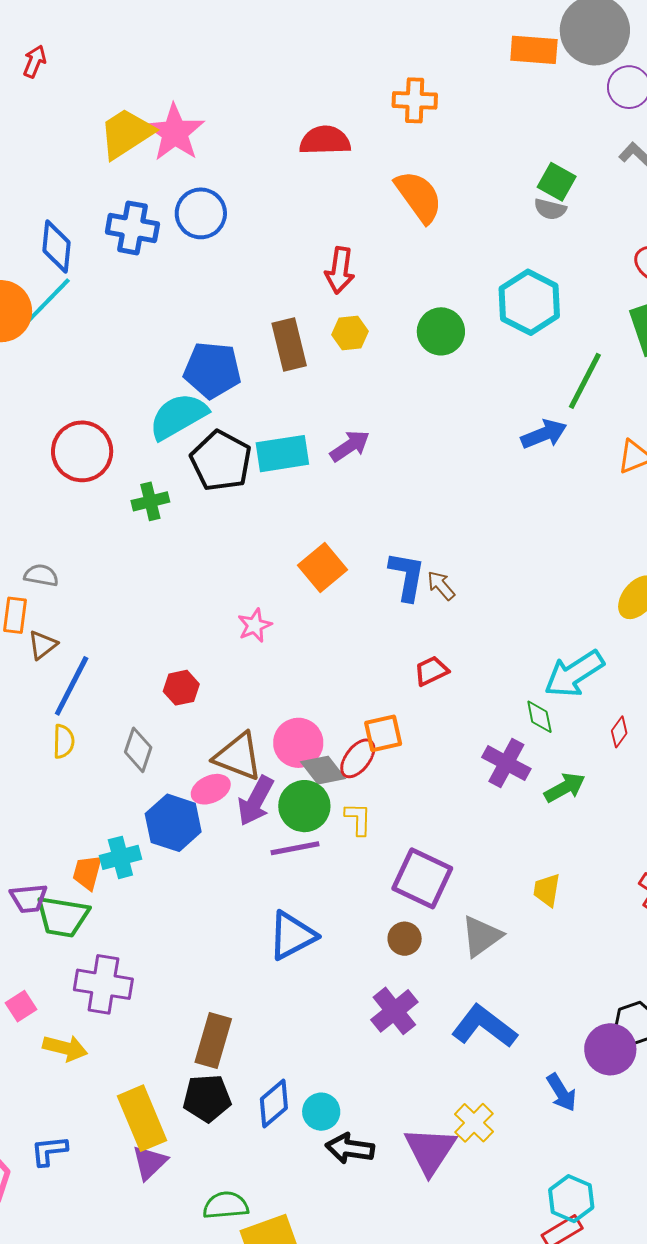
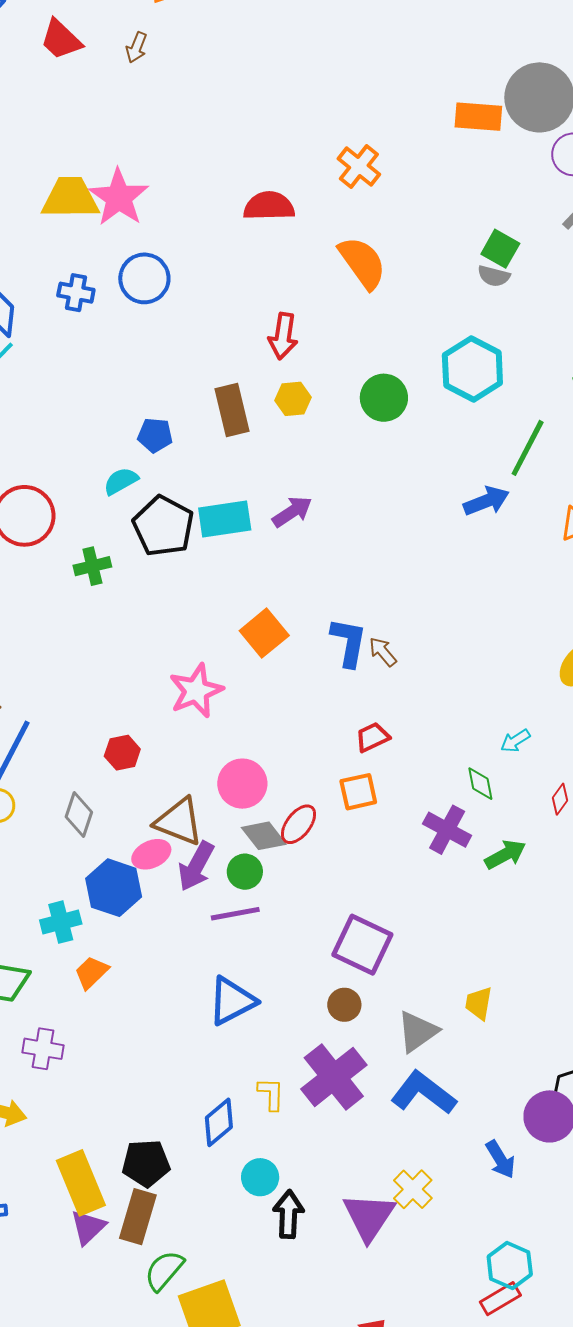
orange cross: (415, 100) -> (359, 166), turned 36
yellow trapezoid: (126, 133) -> (70, 198), turned 32
blue cross: (132, 228) -> (76, 293), size x0.7
blue pentagon: (212, 370) -> (155, 435), size x0.6
cyan semicircle: (178, 416) -> (121, 481), size x0.6
pink star: (255, 625) -> (196, 691), size x1.6
cyan arrow: (574, 674) -> (515, 741), size x0.5
orange square: (383, 733) -> (358, 792), moved
pink circle: (298, 743) -> (242, 784), moved
green circle: (304, 806) -> (245, 872), size x0.7
yellow L-shape: (358, 819) -> (271, 1094), moved
orange trapezoid: (87, 872) -> (91, 972), moved, turned 30
yellow trapezoid: (547, 890) -> (479, 1003), moved
gray triangle: (481, 936) -> (417, 1032), moved
purple cross: (103, 984) -> (43, 1049), size x0.7
purple cross: (394, 1011) -> (334, 1077), size x1.4
brown rectangle: (213, 1040) -> (138, 1217), moved
blue diamond: (274, 1104) -> (219, 1122), moved
black arrow: (350, 1148) -> (289, 1214), turned 84
green semicircle: (226, 1205) -> (164, 1270), turned -45

